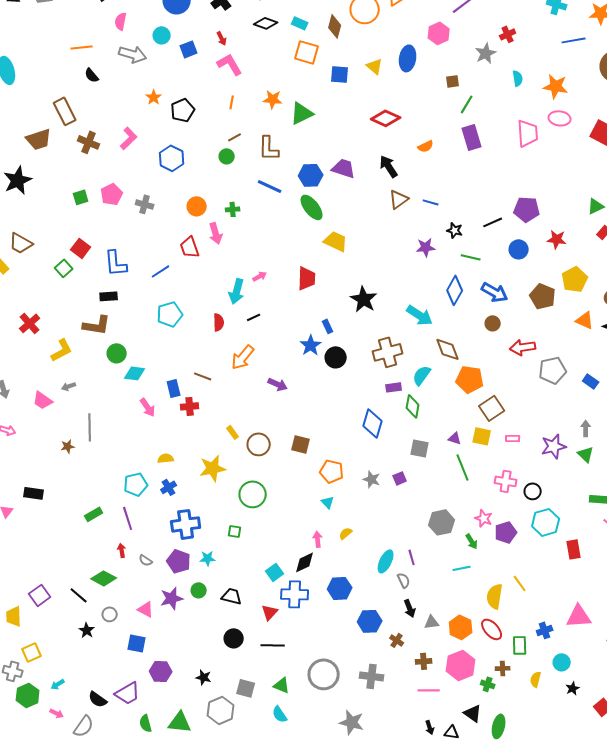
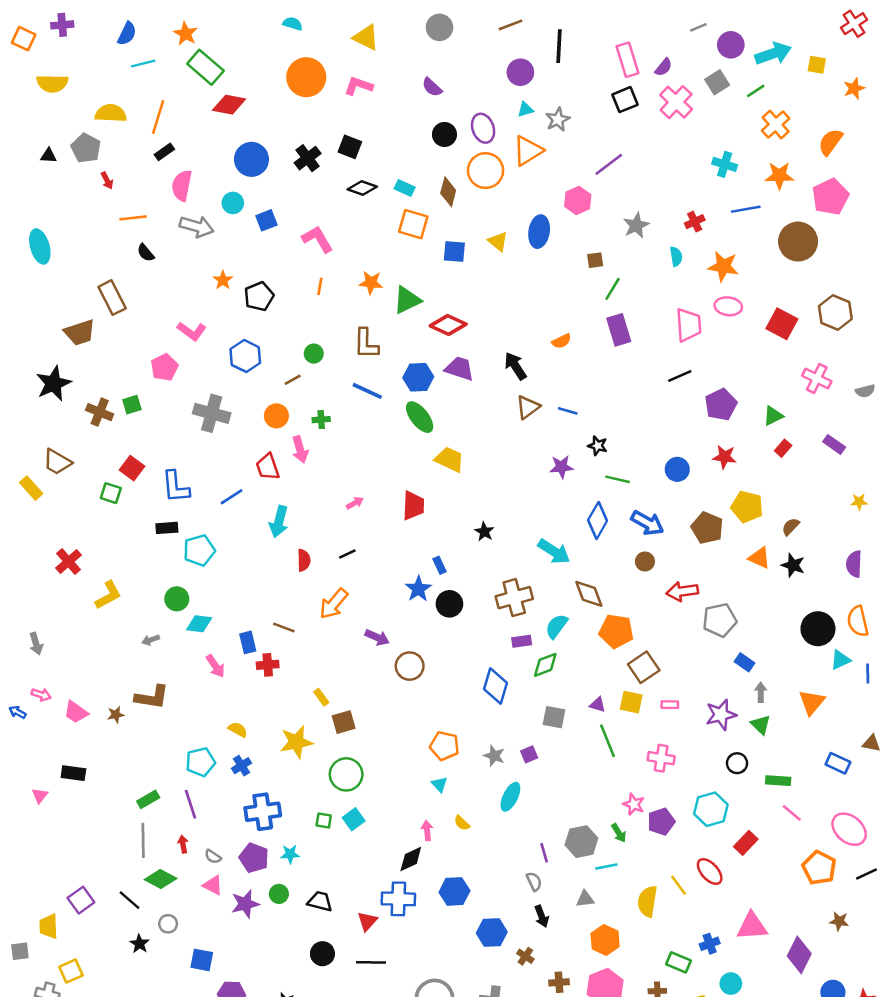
pink semicircle: (121, 21) -> (182, 186), size x1.4
red cross: (508, 34) -> (695, 222), moved
red arrow: (222, 38) -> (107, 181), moved
red diamond: (386, 118) -> (448, 325), moved
brown line: (235, 137) -> (293, 380), moved
pink L-shape: (129, 138) -> (192, 331), turned 80
brown cross: (89, 142) -> (100, 412), moved
pink pentagon: (112, 194) -> (164, 367), moved
gray cross: (145, 204) -> (212, 413), size x1.6
purple pentagon: (527, 209) -> (721, 405), moved, turned -30
black line: (493, 222) -> (680, 376), moved
green square: (64, 268) -> (111, 493), turned -30
yellow pentagon: (575, 279) -> (747, 507), turned -30
cyan arrow: (237, 291) -> (279, 522), moved
black star: (364, 299) -> (484, 532), size x0.6
cyan pentagon: (170, 314) -> (199, 550), moved
brown L-shape: (97, 325) -> (152, 697), moved
blue rectangle: (591, 381) -> (745, 662), moved
gray arrow: (69, 386) -> (151, 640), moved
pink trapezoid: (43, 400) -> (76, 712), moved
green diamond: (413, 406) -> (545, 665), turned 60
gray line: (90, 427) -> (143, 840), moved
brown circle: (259, 444) -> (410, 666), moved
brown square: (301, 444) -> (344, 722), moved, turned -30
yellow semicircle: (166, 458) -> (238, 730), turned 35
black circle: (533, 491) -> (737, 763), moved
gray hexagon: (442, 522) -> (581, 842), moved
yellow semicircle: (346, 533) -> (462, 823), turned -96
red rectangle: (574, 549) -> (746, 843), turned 54
cyan ellipse: (386, 561) -> (510, 797), moved
cyan square: (275, 572) -> (354, 819), moved
pink triangle: (146, 609) -> (213, 885), moved
gray triangle: (432, 622) -> (585, 899), moved
red ellipse: (492, 629) -> (710, 872), moved
green rectangle: (520, 645) -> (679, 962), turned -66

